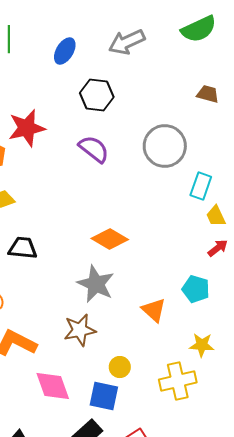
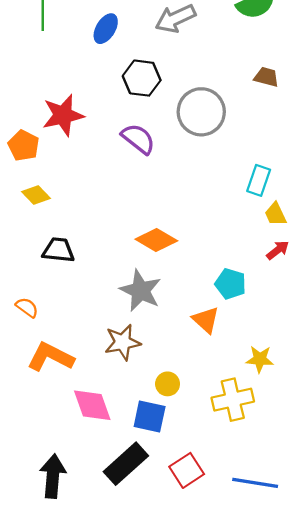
gray circle: (165, 146) -> (201, 112), moved
cyan pentagon: (196, 289) -> (230, 284), moved

